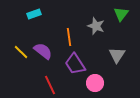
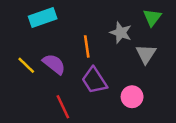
cyan rectangle: (34, 14) -> (43, 17), size x1.5
gray triangle: (117, 55) -> (146, 54), moved
pink circle: (95, 83) -> (132, 97), moved

